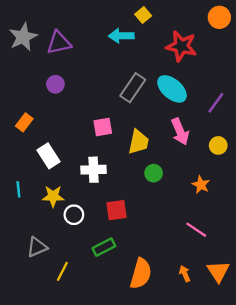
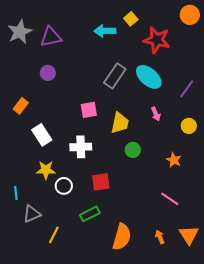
yellow square: (143, 15) -> (131, 19), moved
pink arrow: (180, 132) -> (156, 114), size x0.6
cyan line: (18, 189) -> (16, 193), moved

